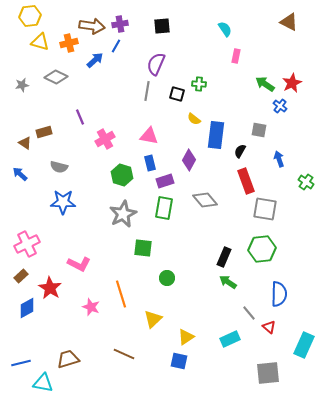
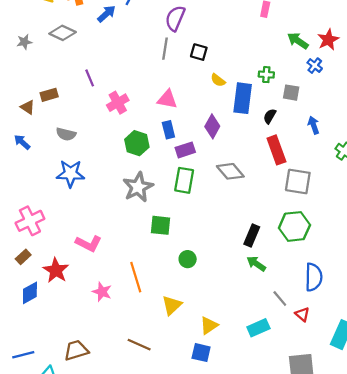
green cross: (199, 84) -> (266, 75), moved

